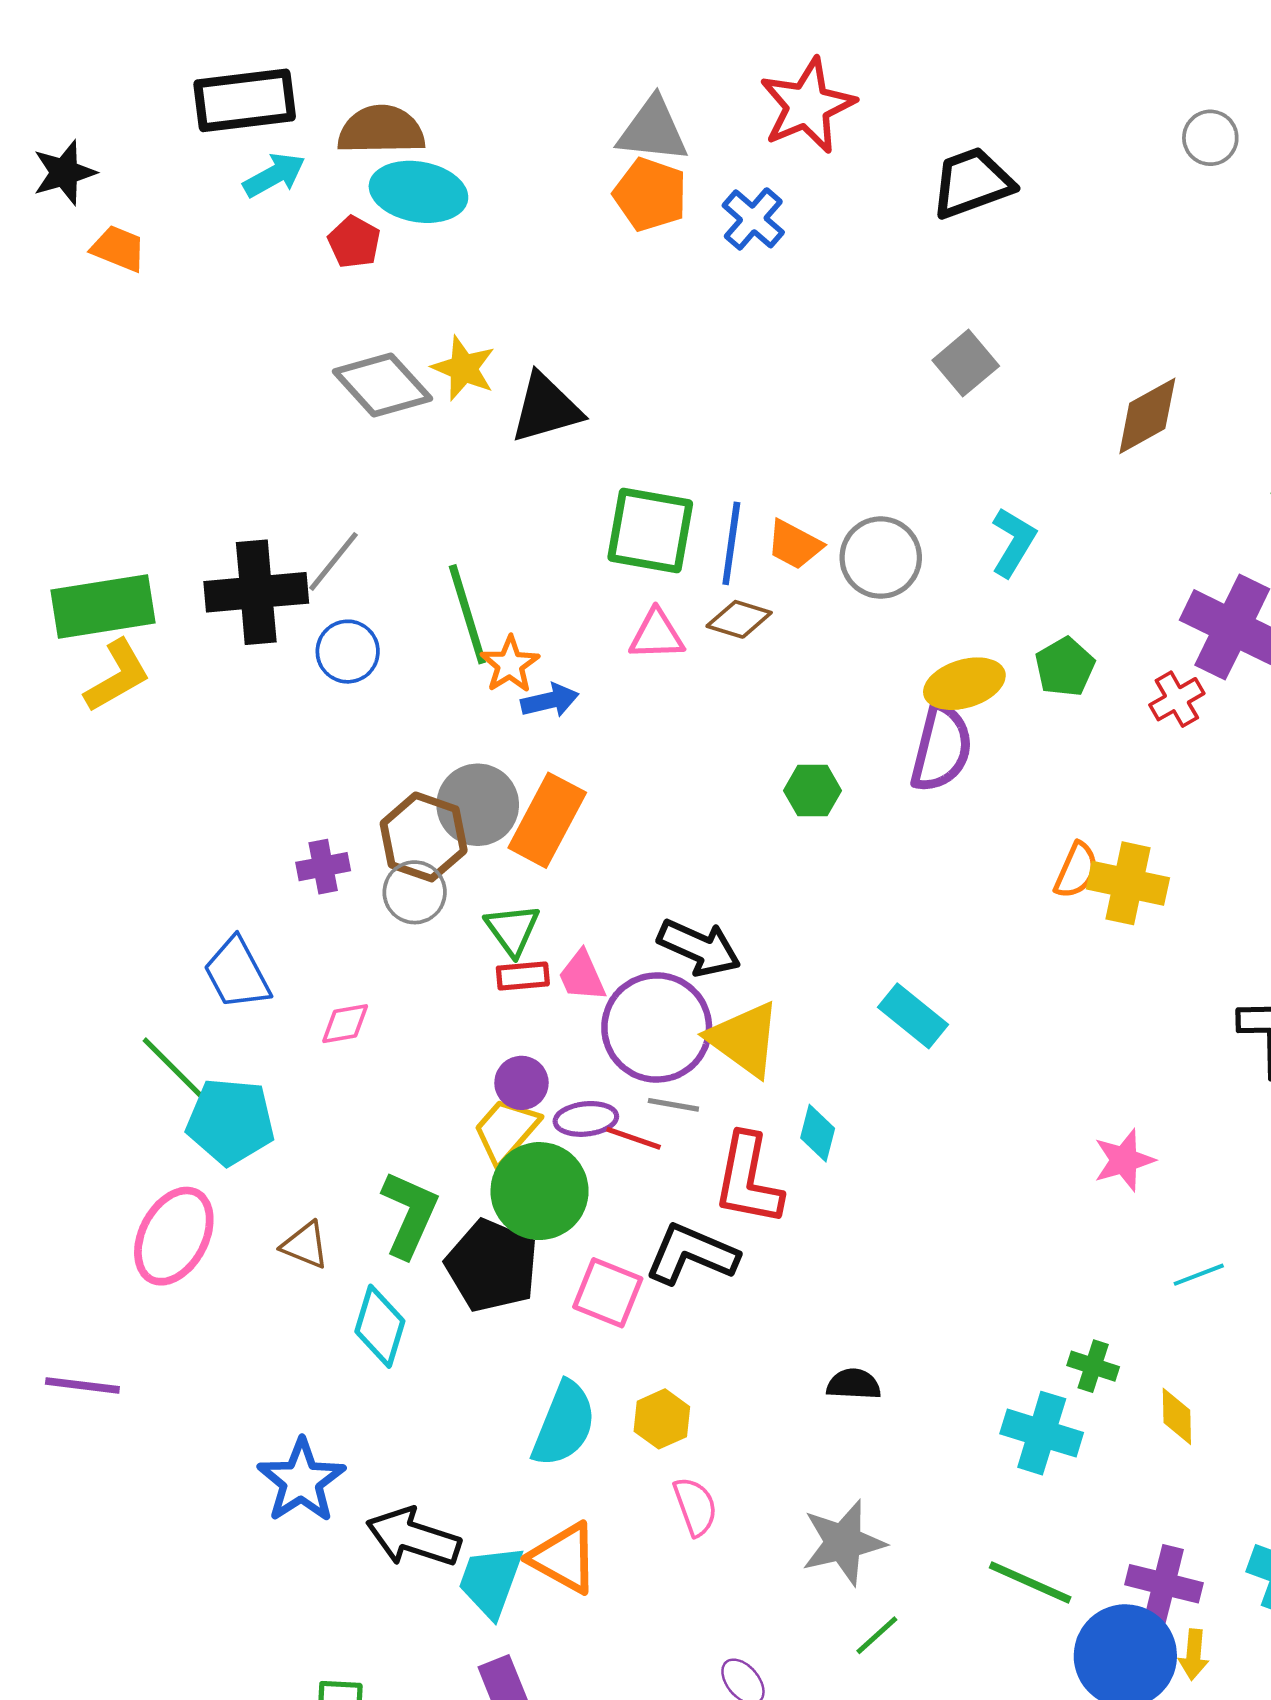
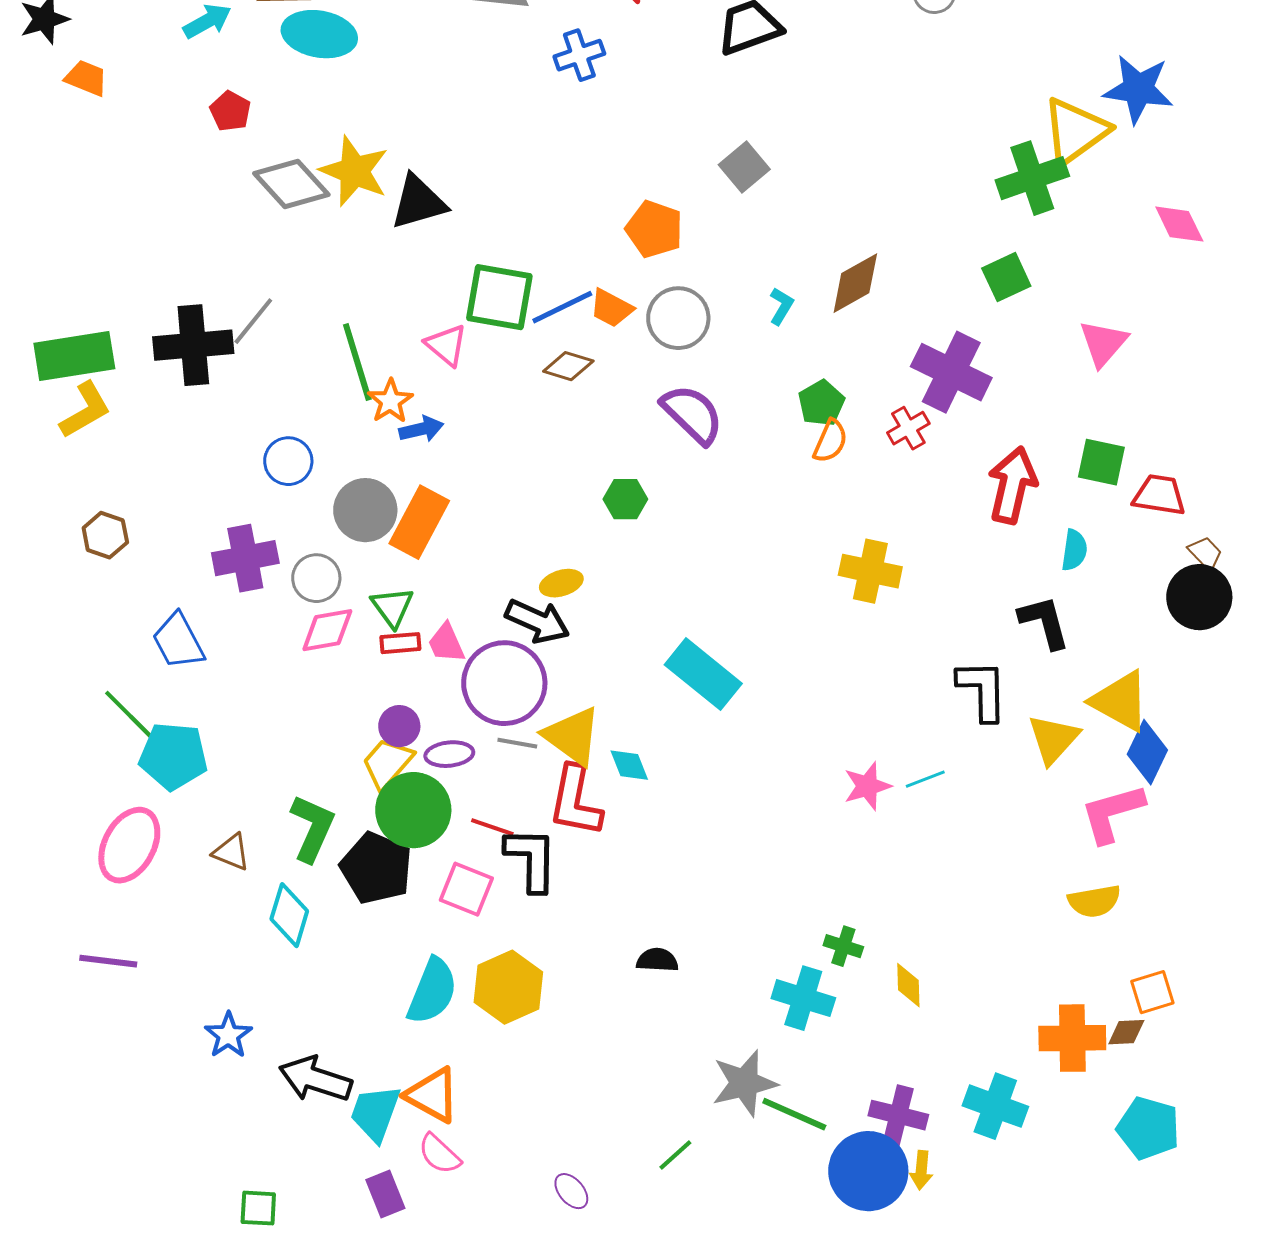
orange pentagon: (650, 194) -> (654, 229), moved
blue cross: (753, 219) -> (579, 55), turned 30
red pentagon: (354, 242) -> (230, 111), moved
yellow star: (464, 368) -> (354, 171), size x1.4
brown diamond: (1147, 416) -> (855, 283), moved
cyan L-shape: (1013, 542) -> (781, 306), size x0.7
blue line: (731, 543) -> (562, 307), turned 56
pink triangle: (657, 635) -> (446, 345), moved, turned 42
blue circle: (348, 652) -> (288, 461), moved
yellow ellipse: (964, 684) -> (561, 583), moved, size x0.7
purple semicircle: (941, 748) -> (692, 414), moved, turned -60
brown hexagon: (424, 837) -> (105, 535), moved, size x0.7
purple cross: (323, 867) -> (245, 558), size x1.6
orange semicircle: (1076, 870) -> (830, 441), moved
cyan rectangle: (913, 1016) -> (703, 674), size x1.4
pink diamond: (345, 1024) -> (327, 630), moved, size x1.4
yellow triangle: (744, 1039) -> (572, 736), moved
cyan diamond: (818, 1133) -> (629, 765), turned -36
red line: (634, 1138) -> (492, 827), moved
black L-shape: (691, 1254) -> (531, 859), turned 68
cyan line: (1199, 1275) -> (925, 779), moved
purple line: (82, 1385) -> (108, 961), moved
yellow hexagon: (662, 1419) -> (508, 987), size x1.6
blue star: (301, 1481) -> (228, 1035), size x0.7
pink semicircle: (695, 1506) -> (439, 1154), moved, turned 153
gray star: (843, 1543) -> (744, 1083), moved

